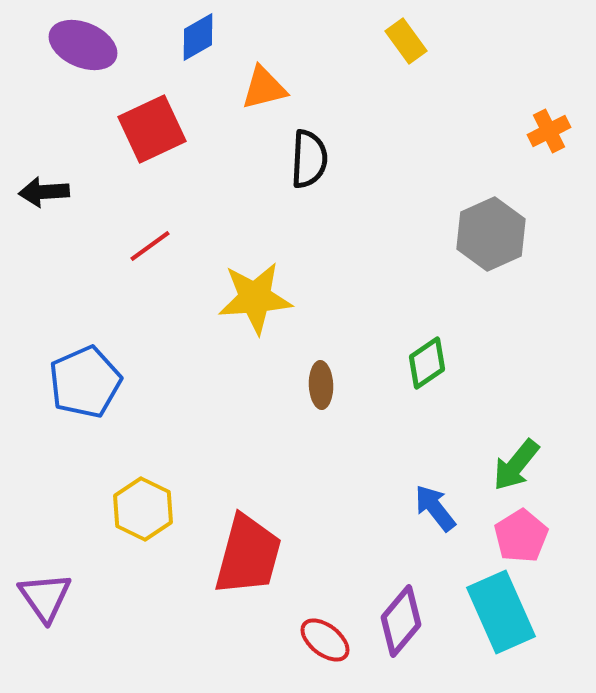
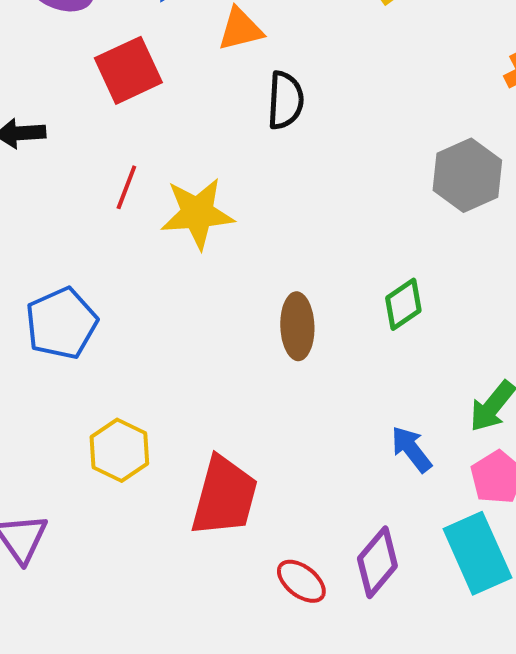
red line: (150, 246) -> (126, 187), turned -33
yellow star: (255, 298) -> (197, 213), moved
brown ellipse: (321, 385) -> (297, 326), size x1.4

